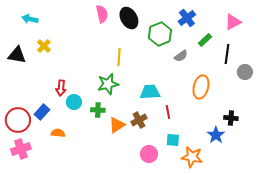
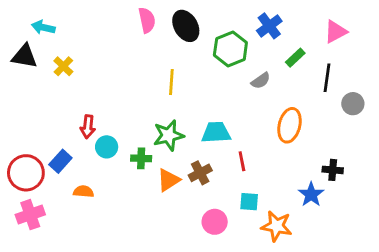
black triangle: (17, 55) -> (24, 56), moved
green star: (108, 84) -> (169, 135), moved

